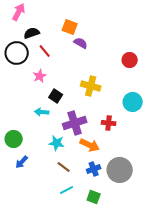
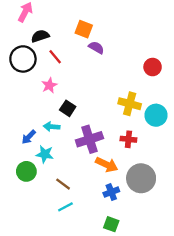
yellow cross: (91, 86) -> (130, 104), moved
green circle: (14, 139) -> (26, 171), moved
cyan star: (57, 143) -> (45, 154), moved
blue arrow: (22, 162) -> (29, 137), moved
brown line: (64, 167) -> (63, 184), moved
gray circle: (120, 170) -> (141, 178), moved
cyan line: (67, 190) -> (65, 207), moved

